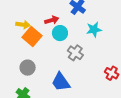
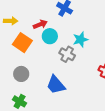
yellow arrow: (23, 25) -> (11, 21), moved
cyan star: (94, 29) -> (80, 39), moved

